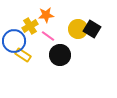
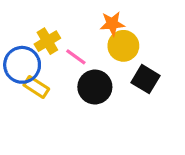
orange star: (46, 15) -> (112, 24), moved
black square: (92, 29) -> (146, 79), moved

